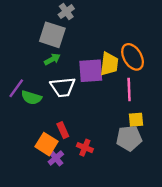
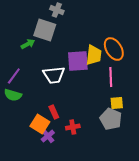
gray cross: (66, 12) -> (57, 10), turned -32
green arrow: (52, 59) -> (28, 44), moved
green semicircle: (31, 98) -> (13, 95), moved
gray pentagon: (129, 138) -> (111, 119), turned 30
red cross: (85, 148) -> (73, 127), turned -32

